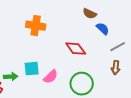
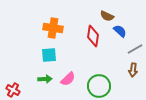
red diamond: (76, 49) -> (93, 36), moved, turned 45
cyan square: (32, 69) -> (49, 55), moved
green arrow: (11, 77) -> (45, 79), moved

